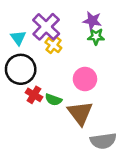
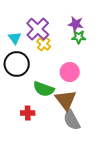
red cross: (34, 95) -> (28, 113), moved, turned -32
green semicircle: (53, 100) -> (44, 89), size x1.5
gray semicircle: (103, 141) -> (72, 120), moved, turned 70

